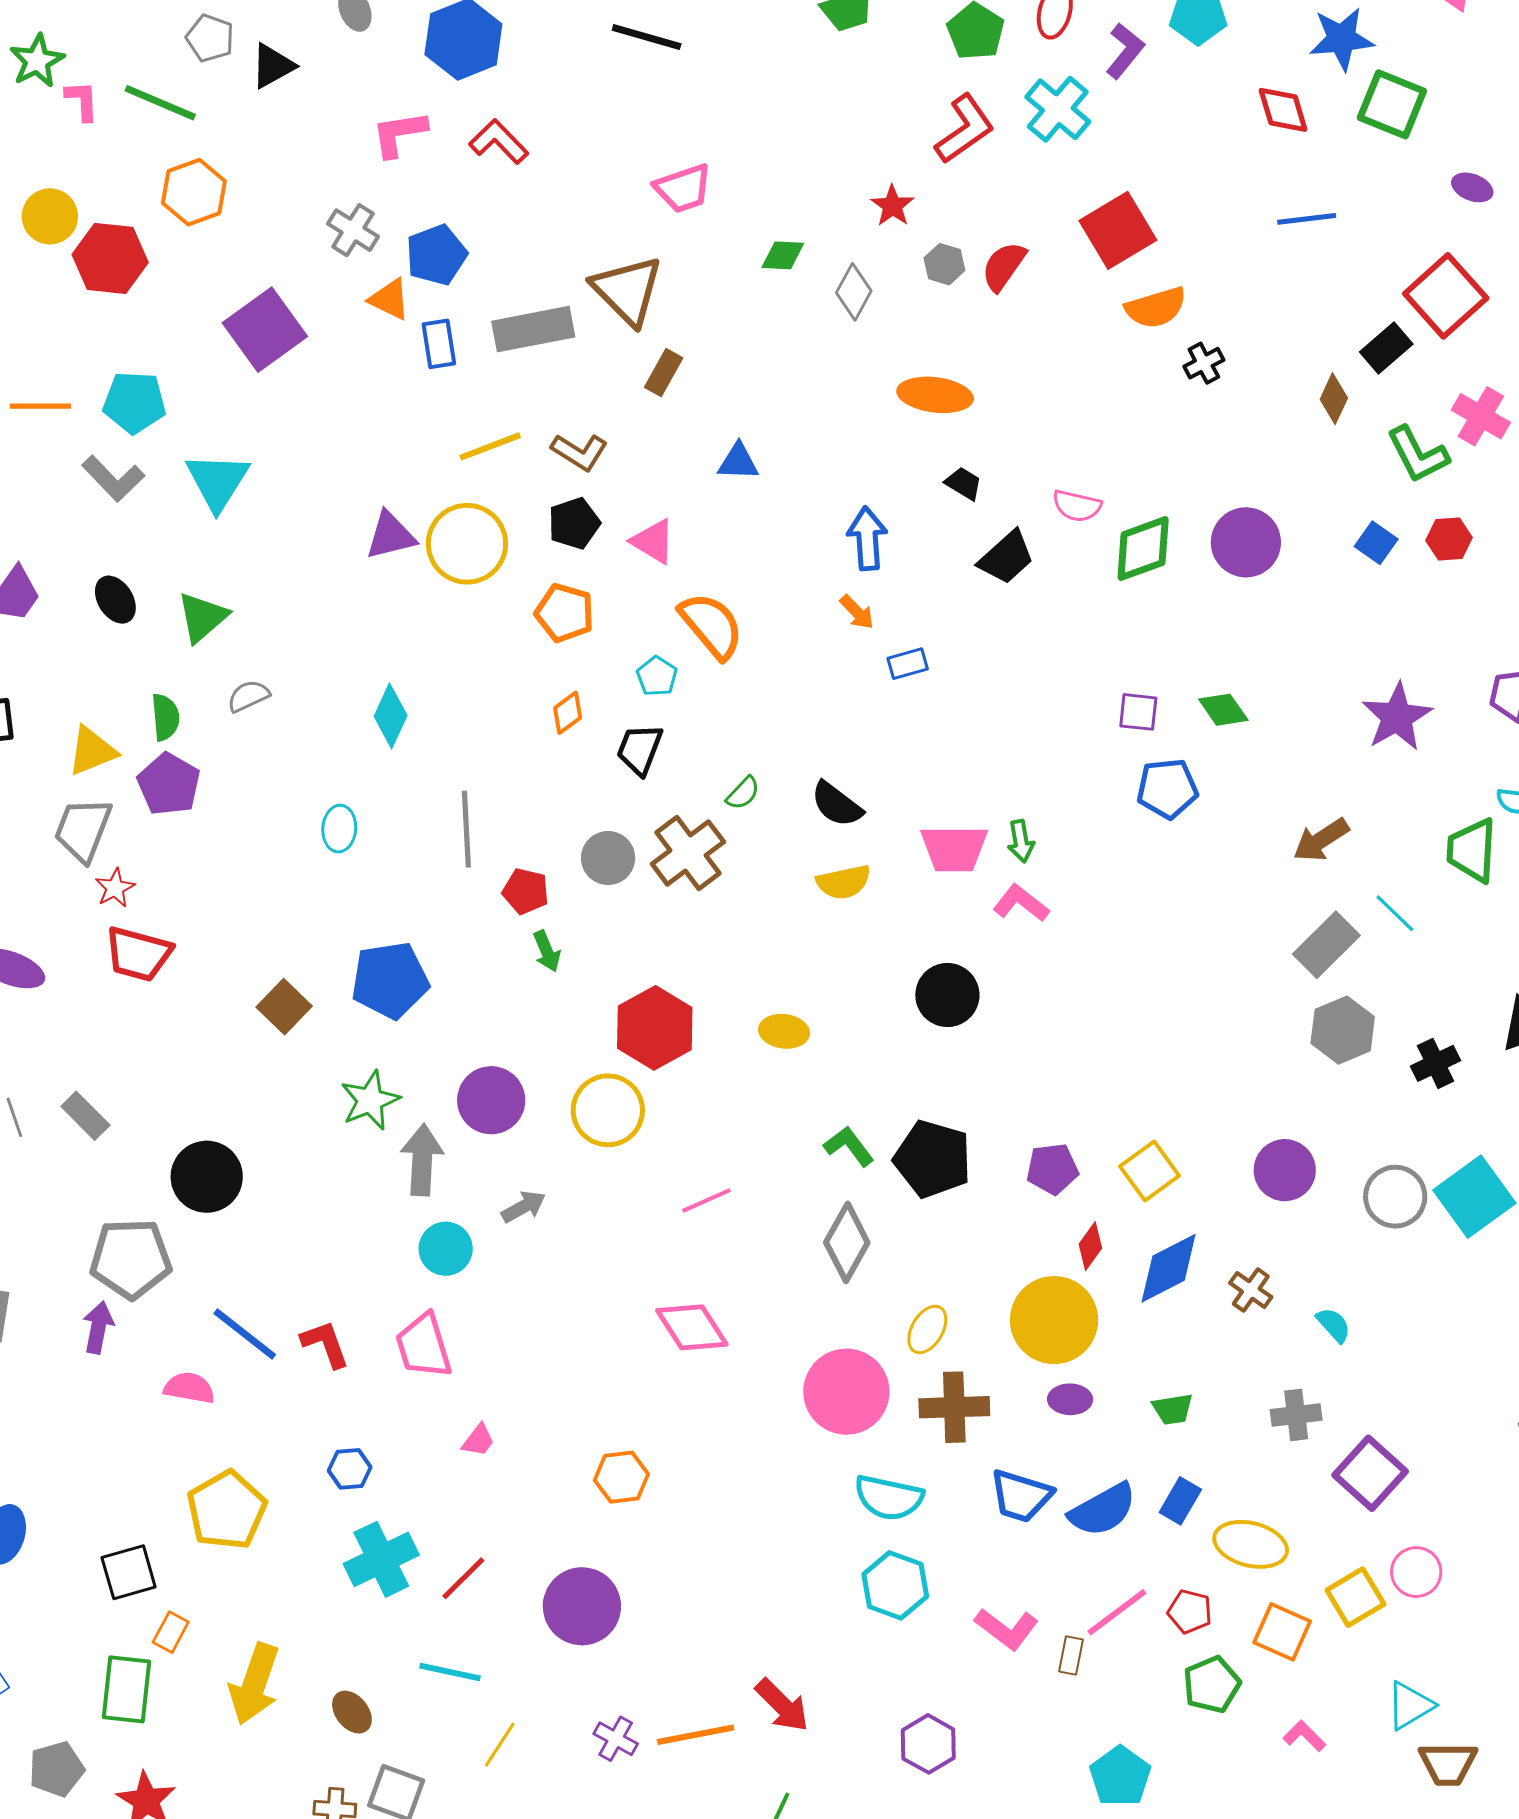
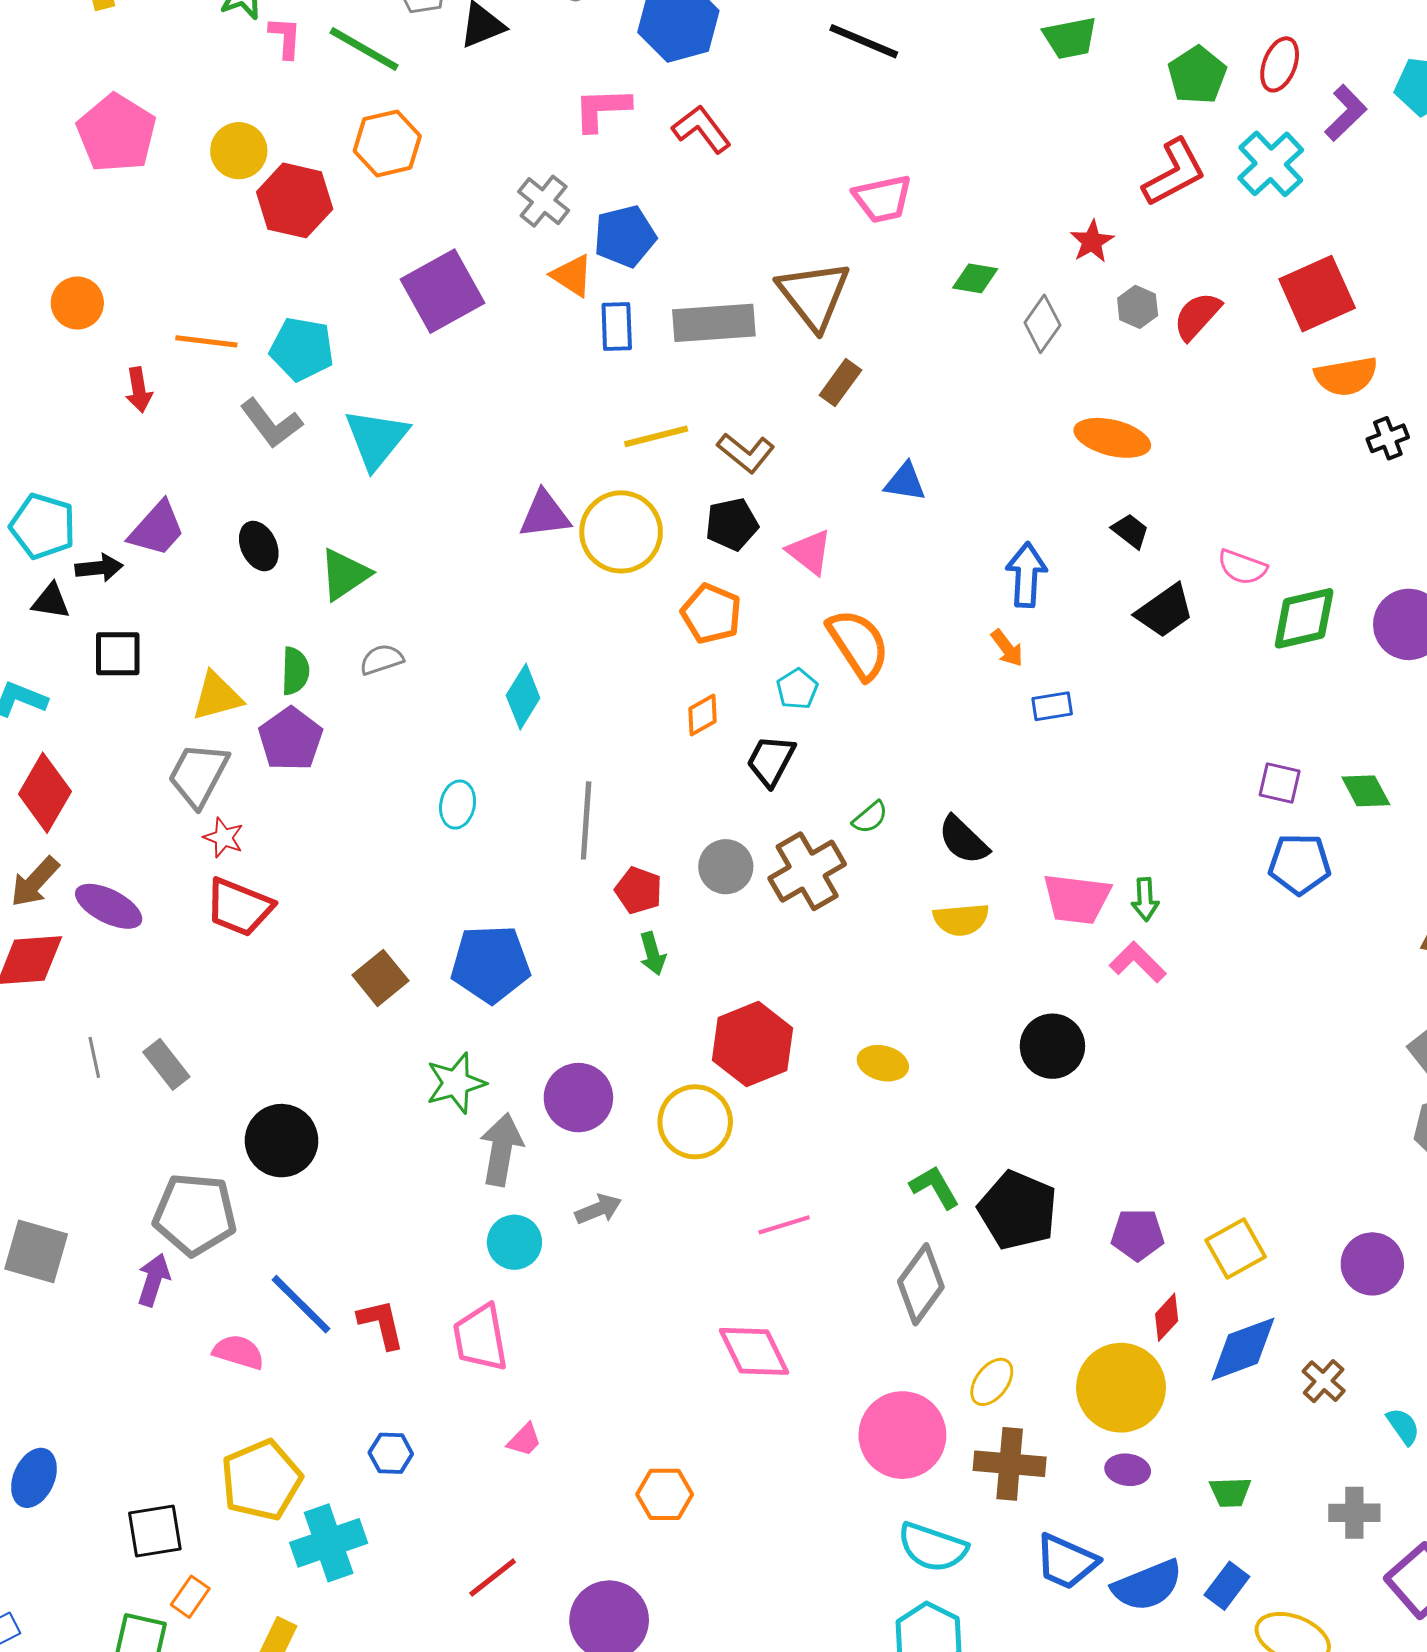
red star: (115, 888) -> (224, 838), turned -30
cyan cross: (381, 1559) -> (329, 1543), moved

